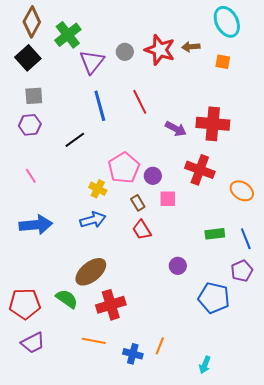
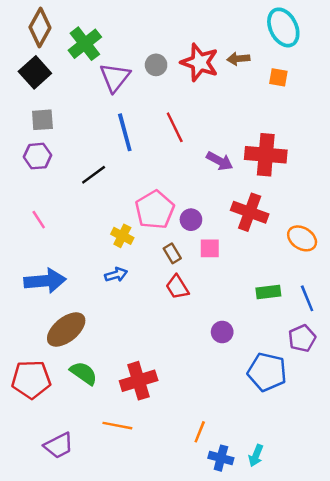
blue arrow: (93, 220) -> (116, 275), size x0.7
brown ellipse: (91, 272) -> (66, 330), moved
purple trapezoid: (33, 343) -> (59, 446), moved
blue cross: (133, 354) -> (221, 458), moved

